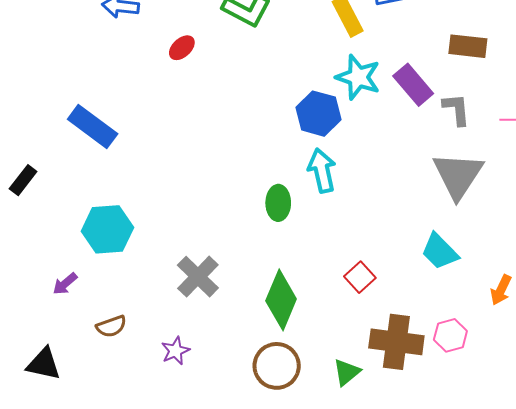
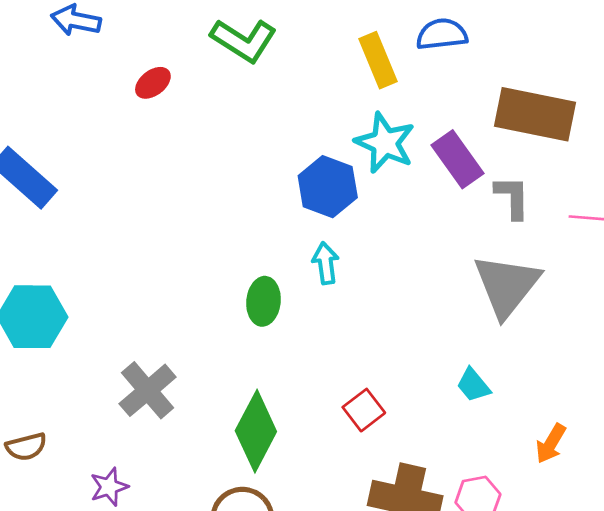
brown rectangle: (468, 46) -> (535, 114), size x1.5
cyan arrow: (322, 171) -> (326, 263), size x0.7
cyan trapezoid: (440, 251) -> (473, 385), size x0.7

